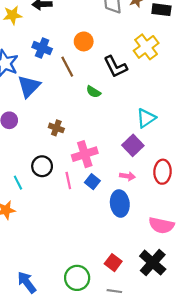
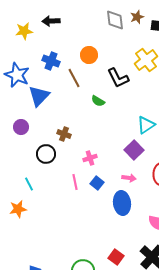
pink cross: (85, 154) -> (90, 158), size x0.6
black circle: (42, 166) -> (46, 154), moved

